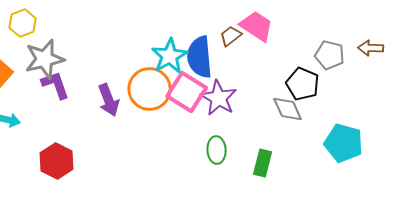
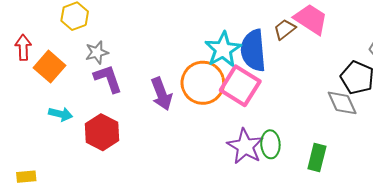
gray star: (45, 59) -> (97, 52), size x0.6
purple star: (219, 98) -> (245, 146), moved
red hexagon: (57, 161) -> (102, 132), moved

